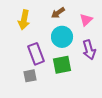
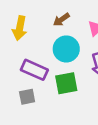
purple rectangle: (36, 54) -> (34, 70), turned -45

